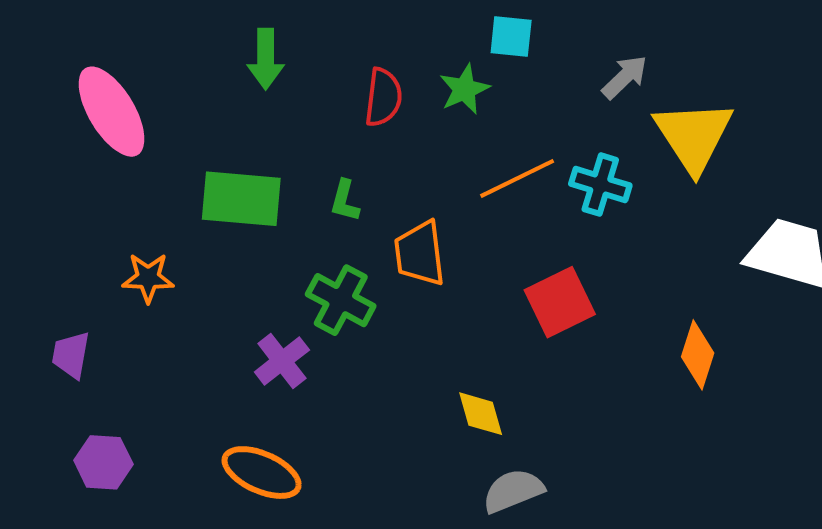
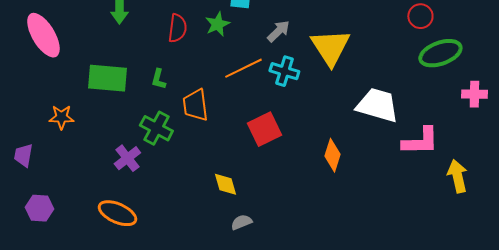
gray arrow: (625, 77) -> (278, 31), moved
gray semicircle: (513, 491) -> (241, 222), size x0.7

